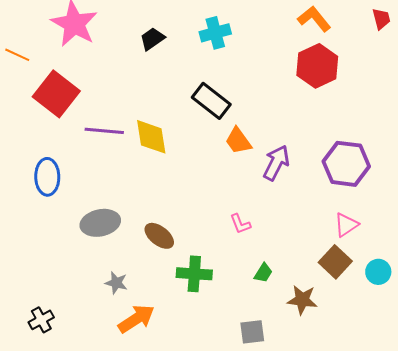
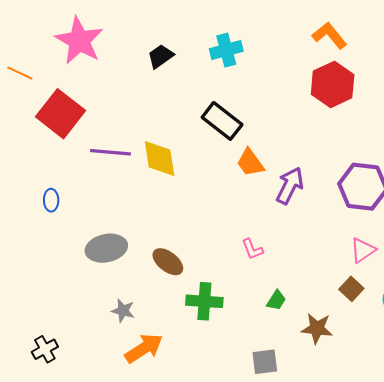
blue ellipse: (47, 177) -> (51, 200), size x0.6
brown square: (335, 262) -> (351, 289), size x0.7

